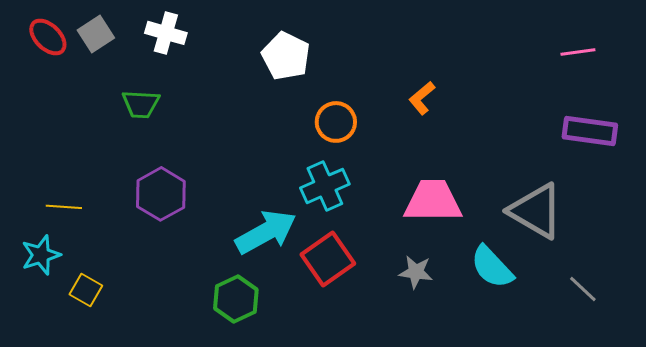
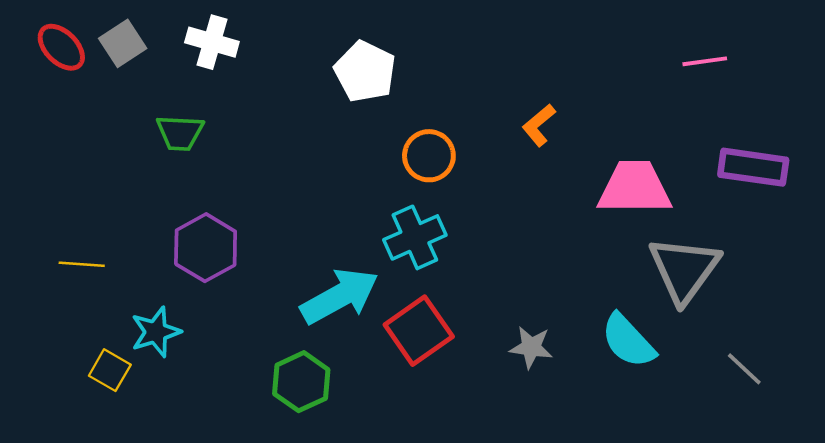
pink line: (578, 52) -> (705, 61), moved
pink trapezoid: (433, 201) -> (634, 188), moved
gray triangle: (536, 211) -> (684, 269), turned 36
cyan star: (41, 255) -> (156, 332), moved

